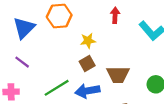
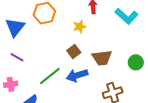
yellow star: (88, 41) -> (79, 27), moved

